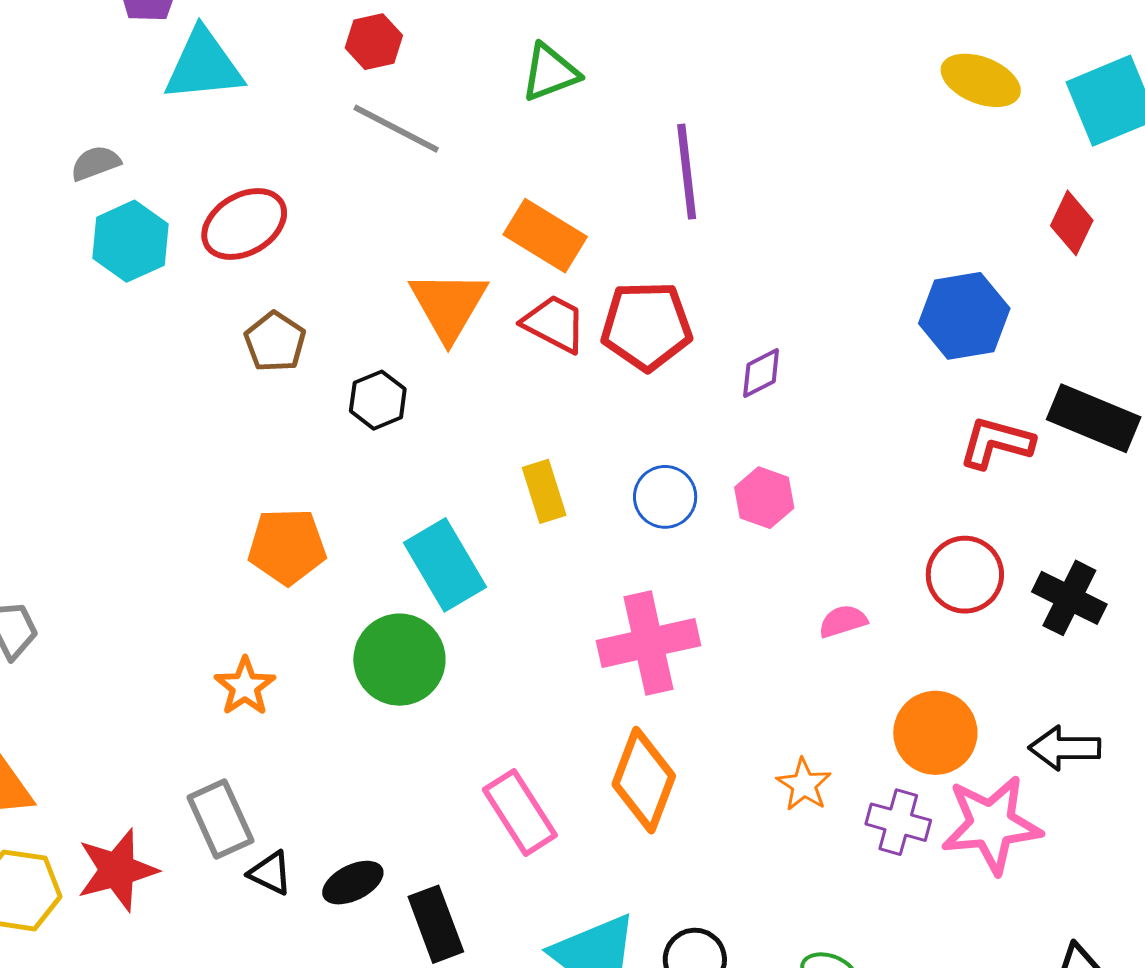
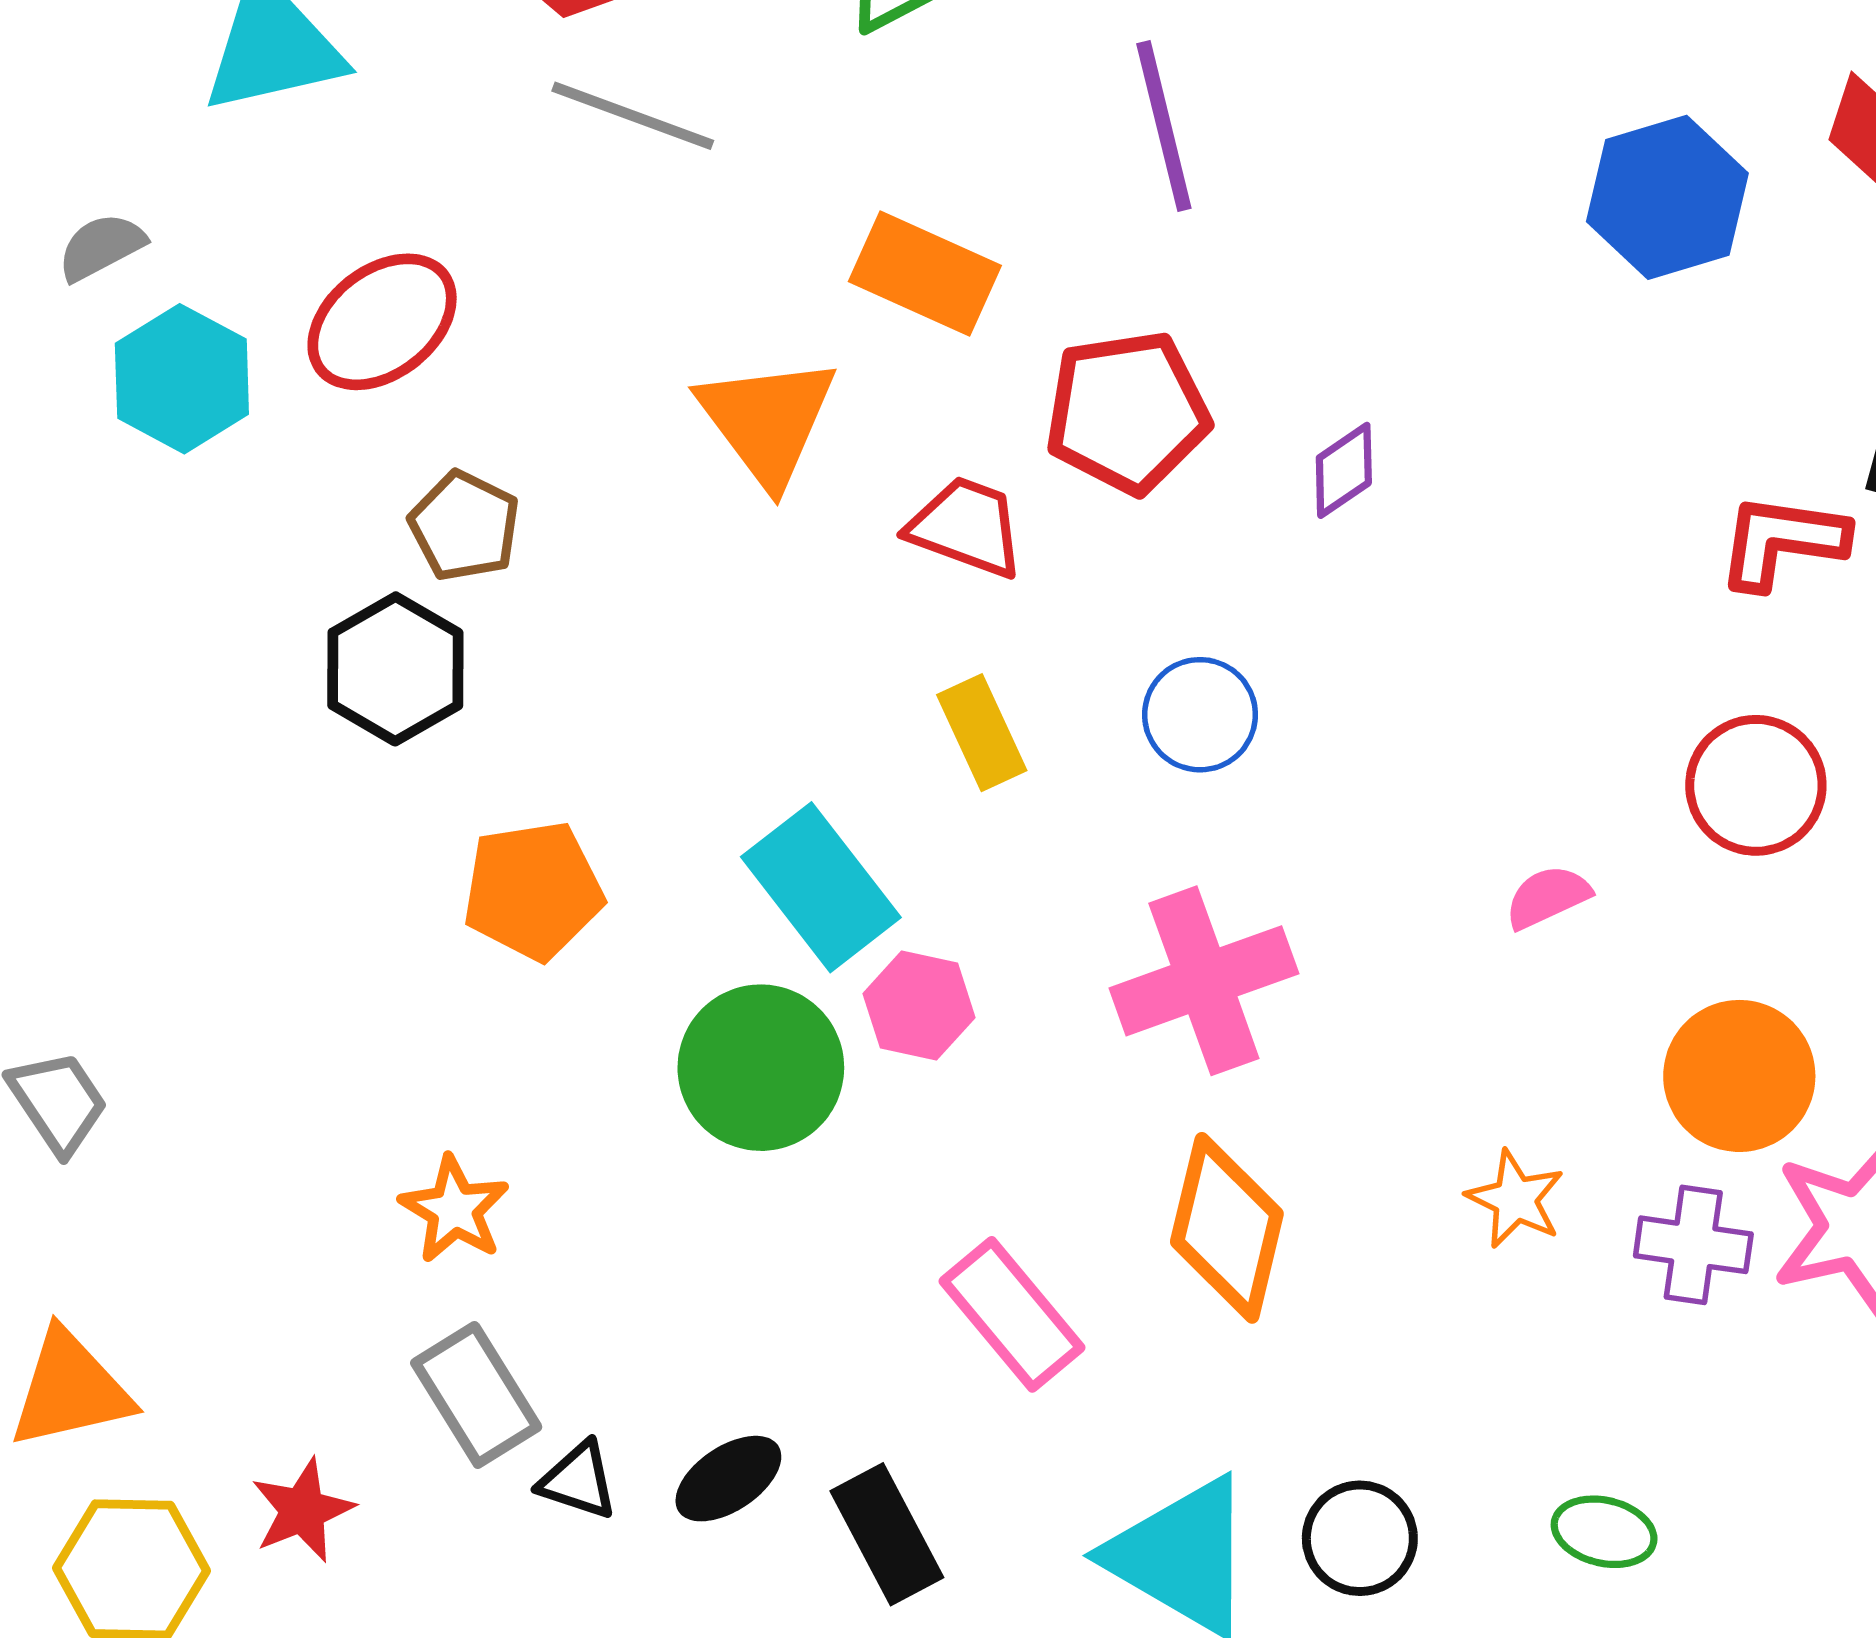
blue hexagon: (964, 316) -> (1667, 197), moved
red trapezoid: (554, 324) -> (966, 527), moved
black hexagon: (378, 400) -> (395, 669), moved, size x1.4
pink hexagon: (764, 498) -> (919, 1006), moved
orange star: (245, 686) -> (454, 1209), moved
red star: (117, 870) -> (303, 1510), size x0.7

